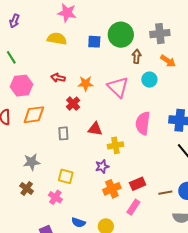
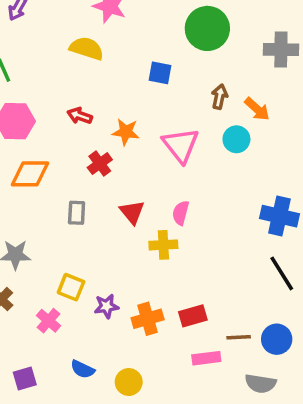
gray cross: (160, 34) -> (281, 50), moved
green circle: (121, 35) -> (207, 28), moved
blue square: (94, 42) -> (160, 73), moved
orange arrow: (168, 61) -> (257, 109), moved
pink semicircle: (143, 123) -> (181, 213), moved, size x0.6
red triangle: (95, 129) -> (132, 212), turned 35
purple star: (102, 166) -> (107, 306), moved
pink rectangle: (133, 207) -> (206, 358), moved, turned 42

